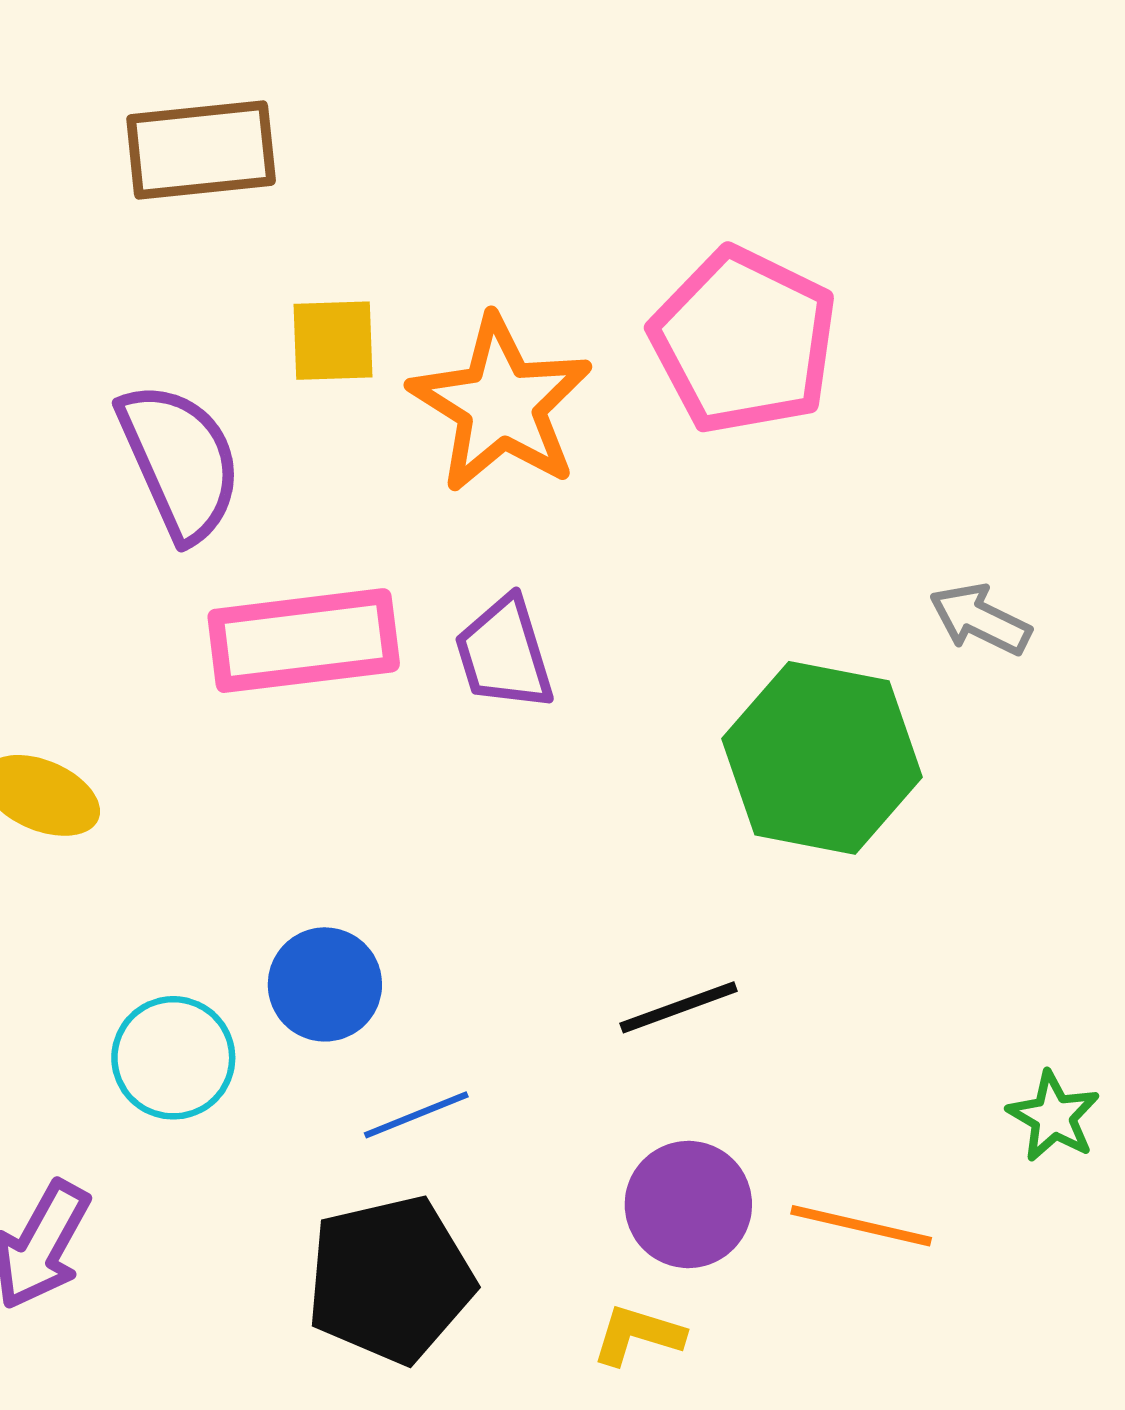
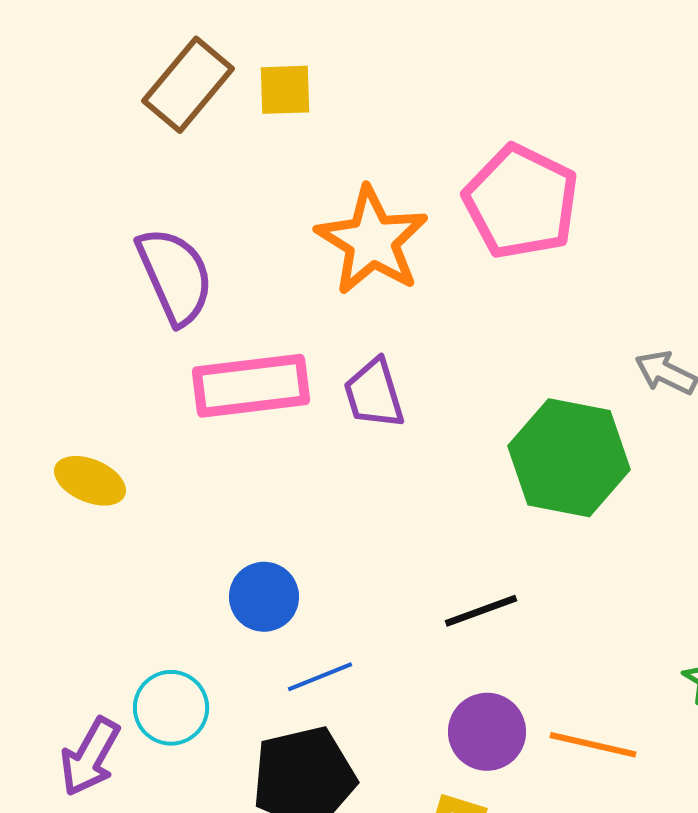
brown rectangle: (201, 150) -> (188, 85), turned -44
yellow square: (333, 341) -> (285, 90), moved
cyan circle: (173, 1058) -> (171, 708), moved

